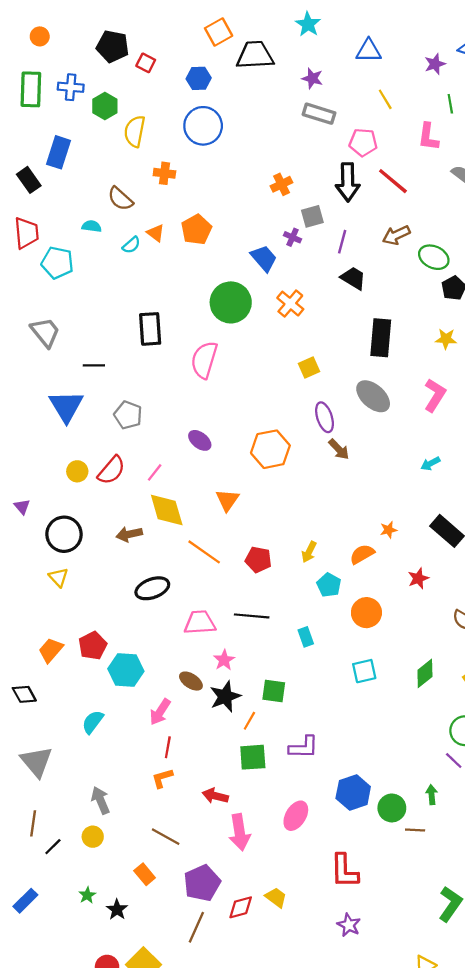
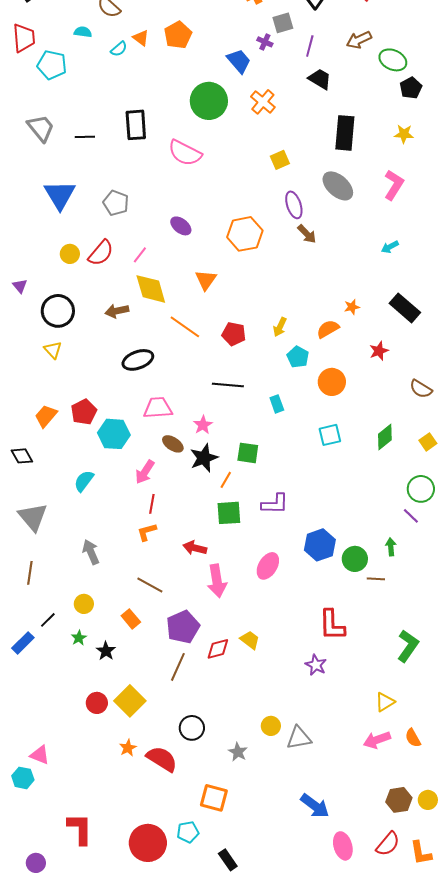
pink semicircle: (204, 360) -> (185, 153), turned -80
black line: (94, 365) -> (85, 137), moved
pink trapezoid: (200, 623) -> (158, 408), moved
yellow circle: (93, 837) -> (84, 604), moved
black line: (53, 847) -> (48, 620), moved
red L-shape: (344, 871) -> (332, 625), moved

